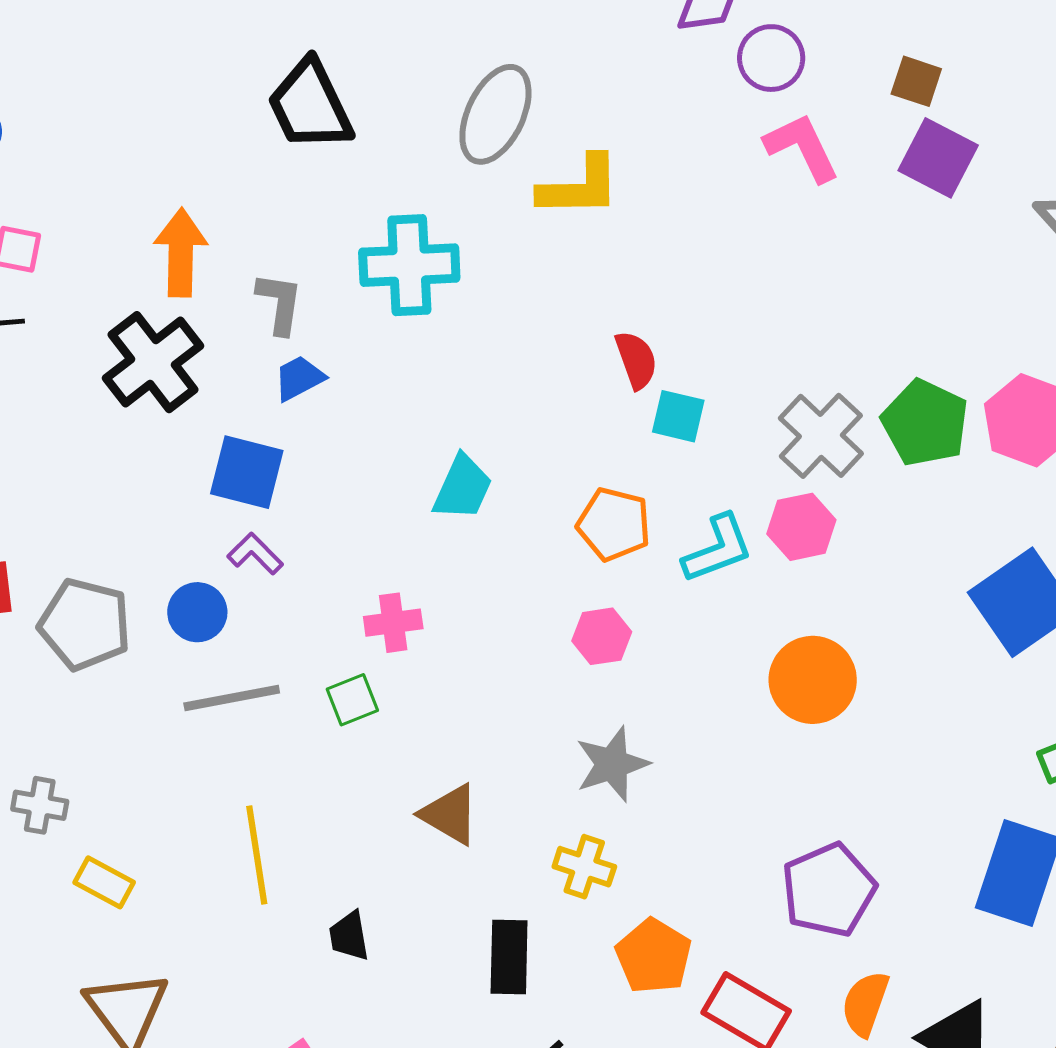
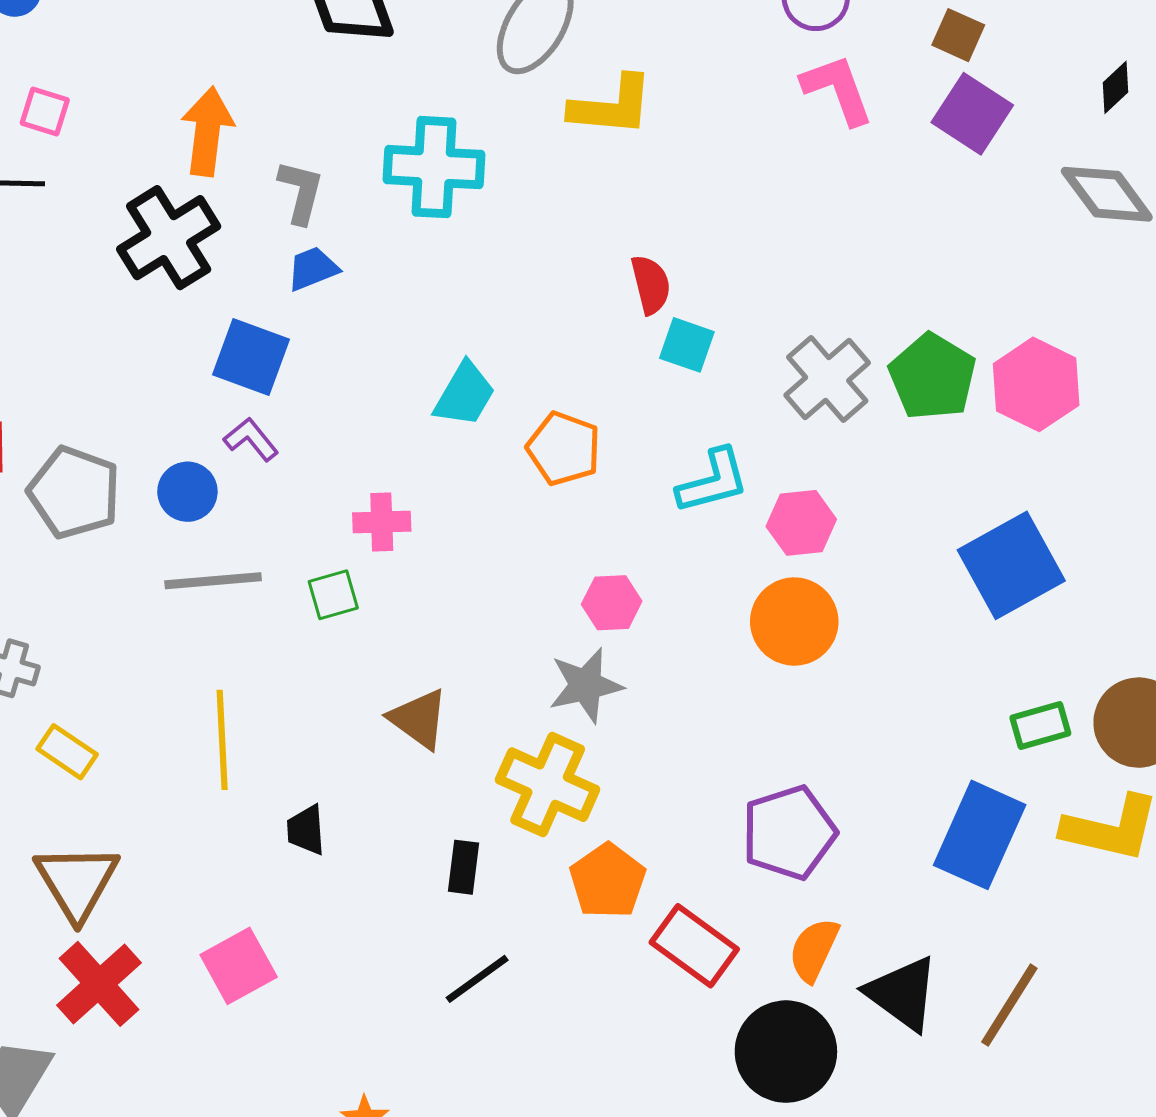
orange pentagon: (614, 524) -> (564, 449), moved
pink hexagon: (801, 527) -> (801, 523), moved
pink hexagon: (602, 636) -> (612, 603), moved
yellow cross: (584, 867) -> (548, 785), size x1.6
black rectangle: (509, 957) -> (463, 867), size x0.7

